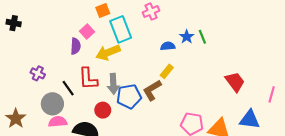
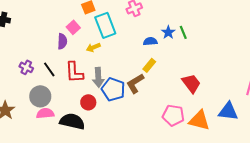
yellow arrow: (108, 52) -> (93, 47), size x0.6
red trapezoid: (235, 82) -> (191, 83), moved
black line: (68, 88) -> (49, 69), moved
blue pentagon: (129, 96) -> (113, 89), turned 30

